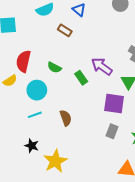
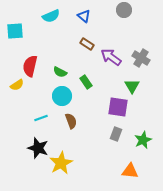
brown rectangle: (65, 30) -> (87, 44), moved
purple arrow: (102, 66) -> (111, 57), moved
cyan circle: (37, 90) -> (62, 96), moved
black star: (32, 146) -> (38, 148), size x1.5

